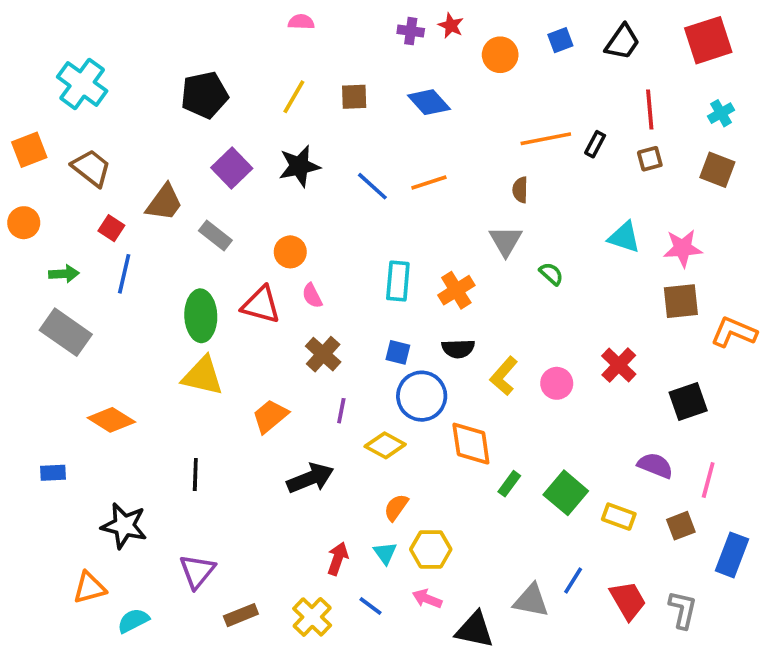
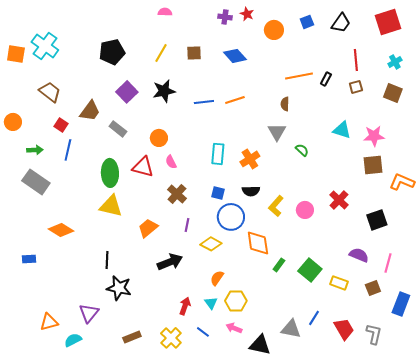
orange square: (29, 150) -> (16, 54), moved, turned 30
blue line: (372, 186) -> (204, 102), turned -48
black star: (124, 526) -> (119, 288), moved
purple triangle: (197, 571) -> (89, 313), moved

